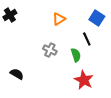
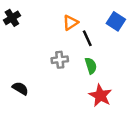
black line: (87, 39) -> (87, 38), moved
gray cross: (50, 50) -> (60, 60), turned -32

